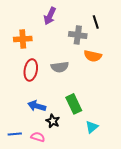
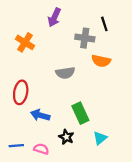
orange cross: (23, 39) -> (25, 42), turned 36
red ellipse: (31, 70) -> (21, 92), moved
black star: (53, 121) -> (66, 137), moved

